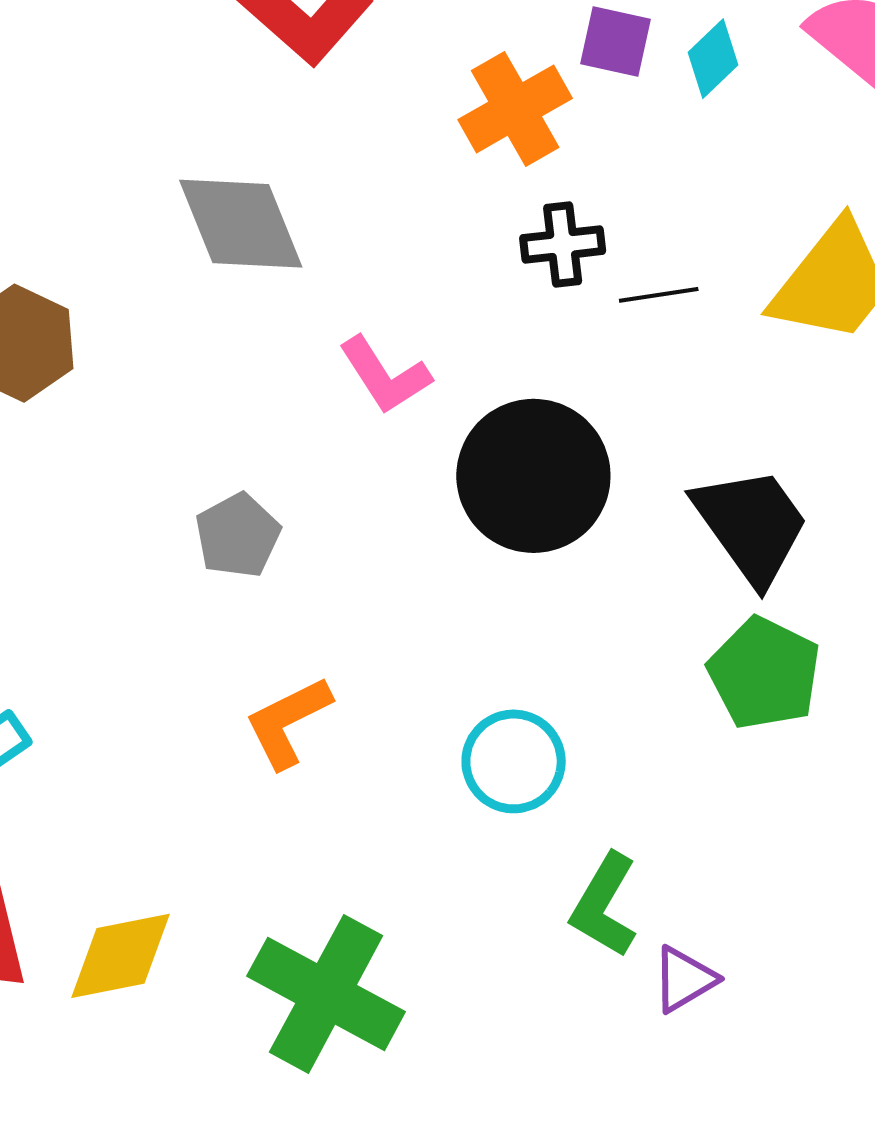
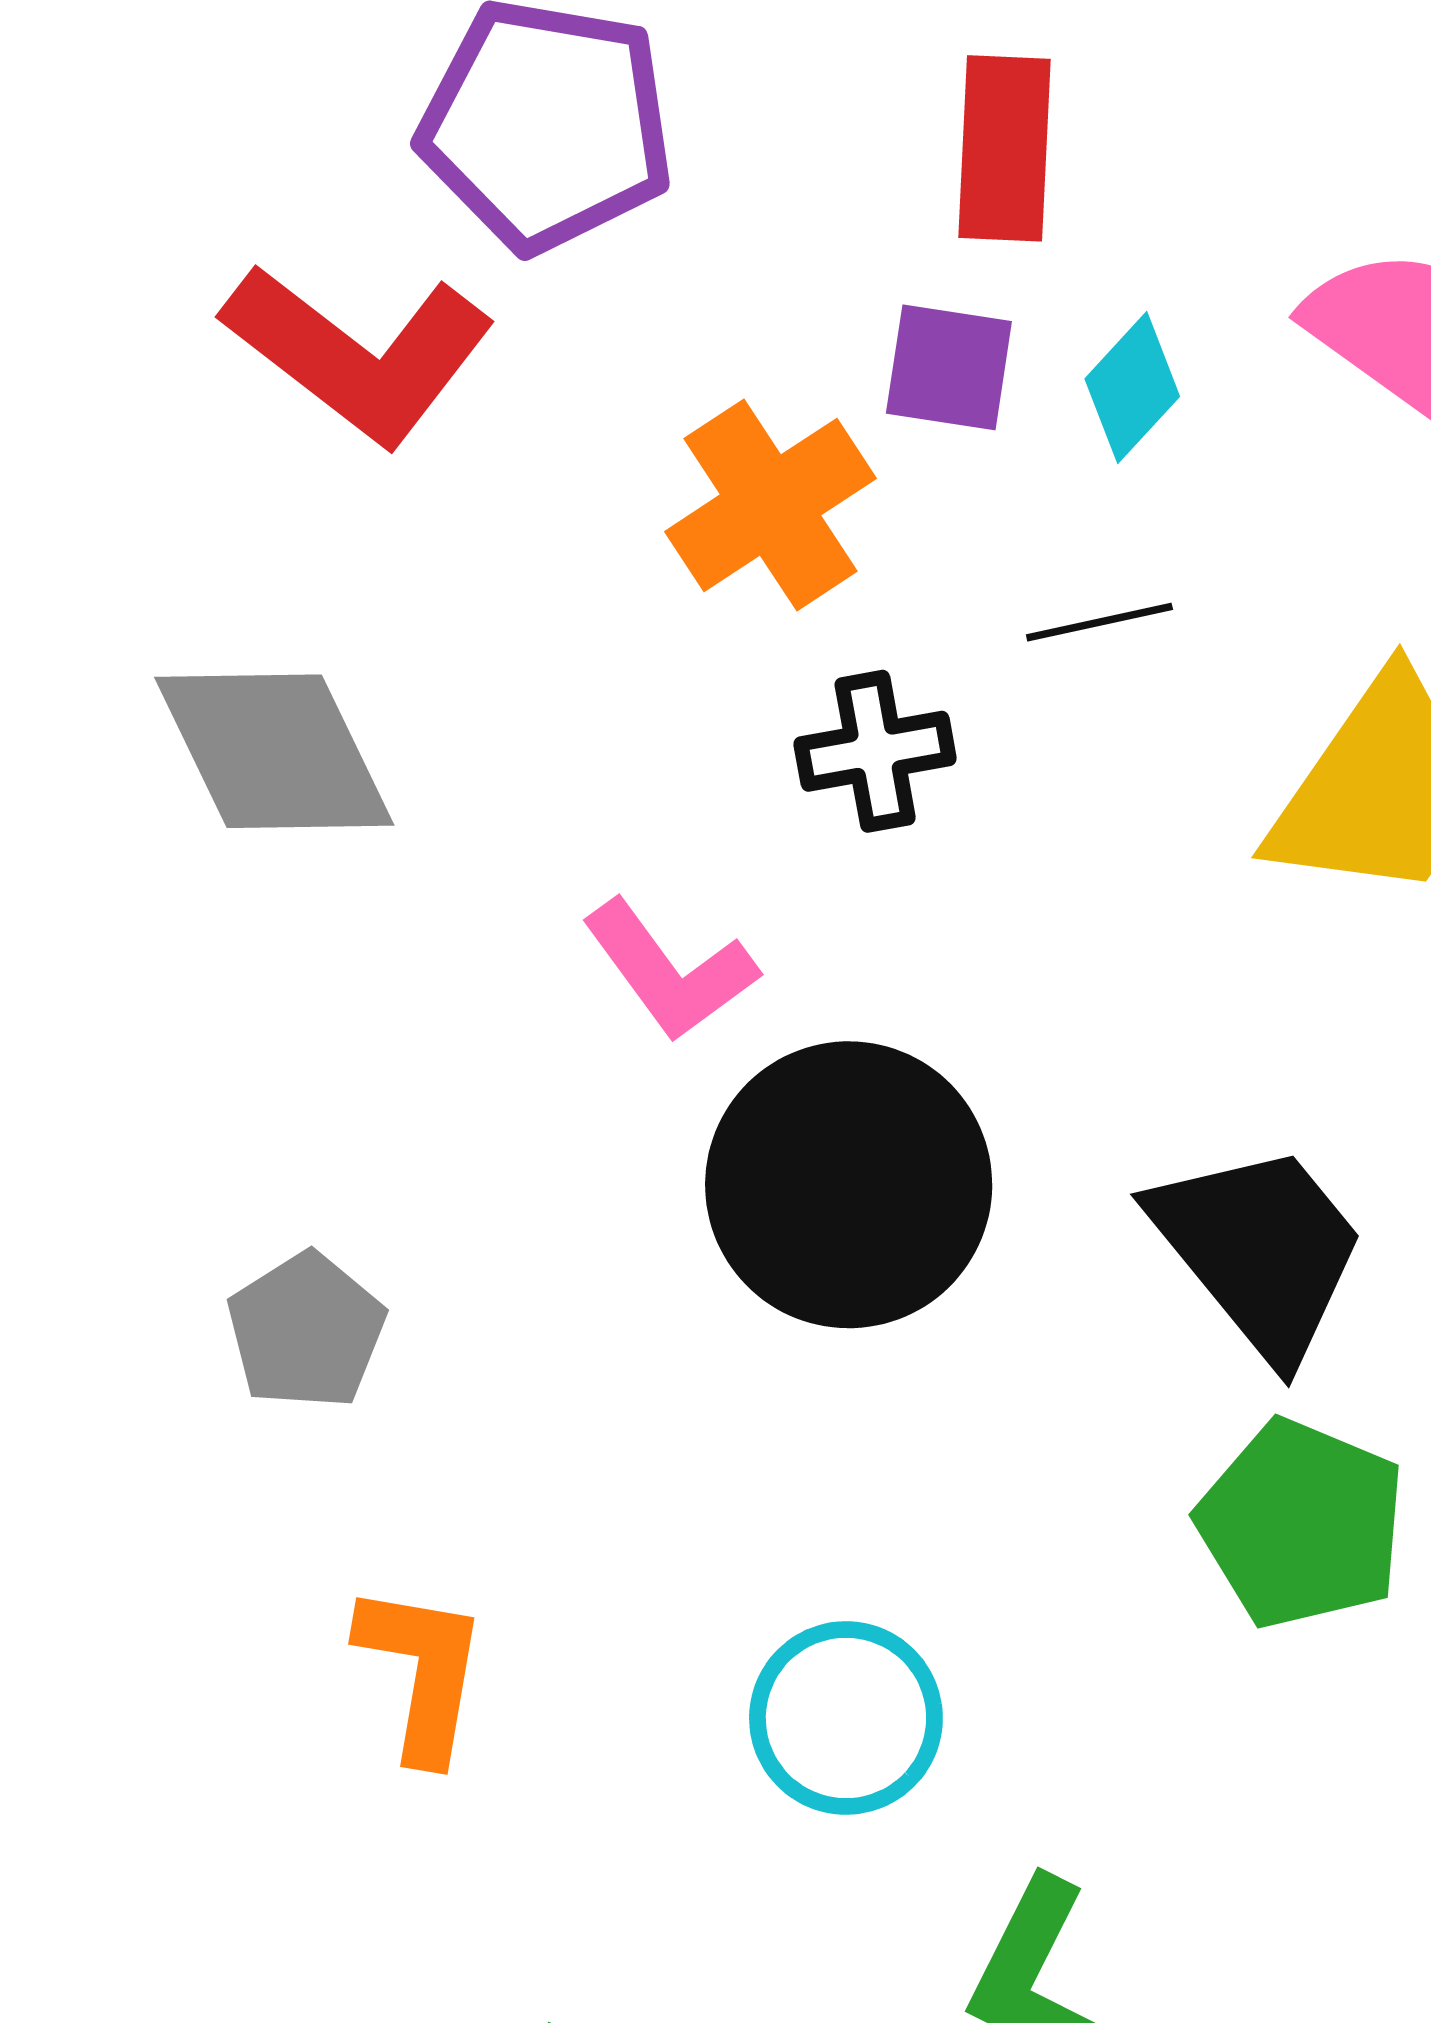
black line: (659, 295) -> (1099, 622), moved
pink L-shape: (385, 375) -> (670, 970), moved
orange L-shape: (288, 722) -> (422, 1672), turned 130

